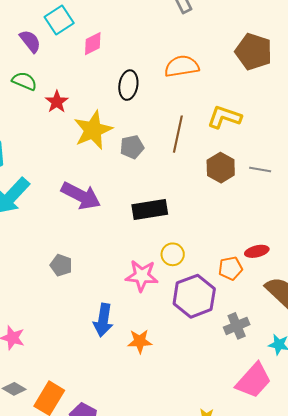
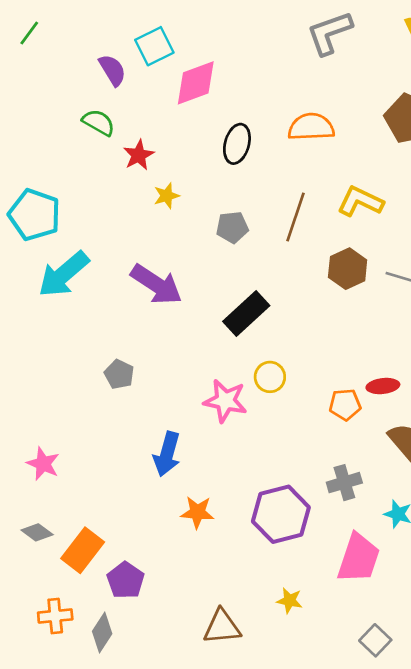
pink diamond: (93, 44) -> (196, 83), size x1.5
yellow star: (93, 130) -> (167, 196), moved, size x0.5
black rectangle: (150, 209) -> (246, 313), turned -40
purple hexagon: (194, 296) -> (281, 514), moved
orange star: (140, 341) -> (197, 512), moved
pink trapezoid: (254, 380) -> (359, 558), turned -30

